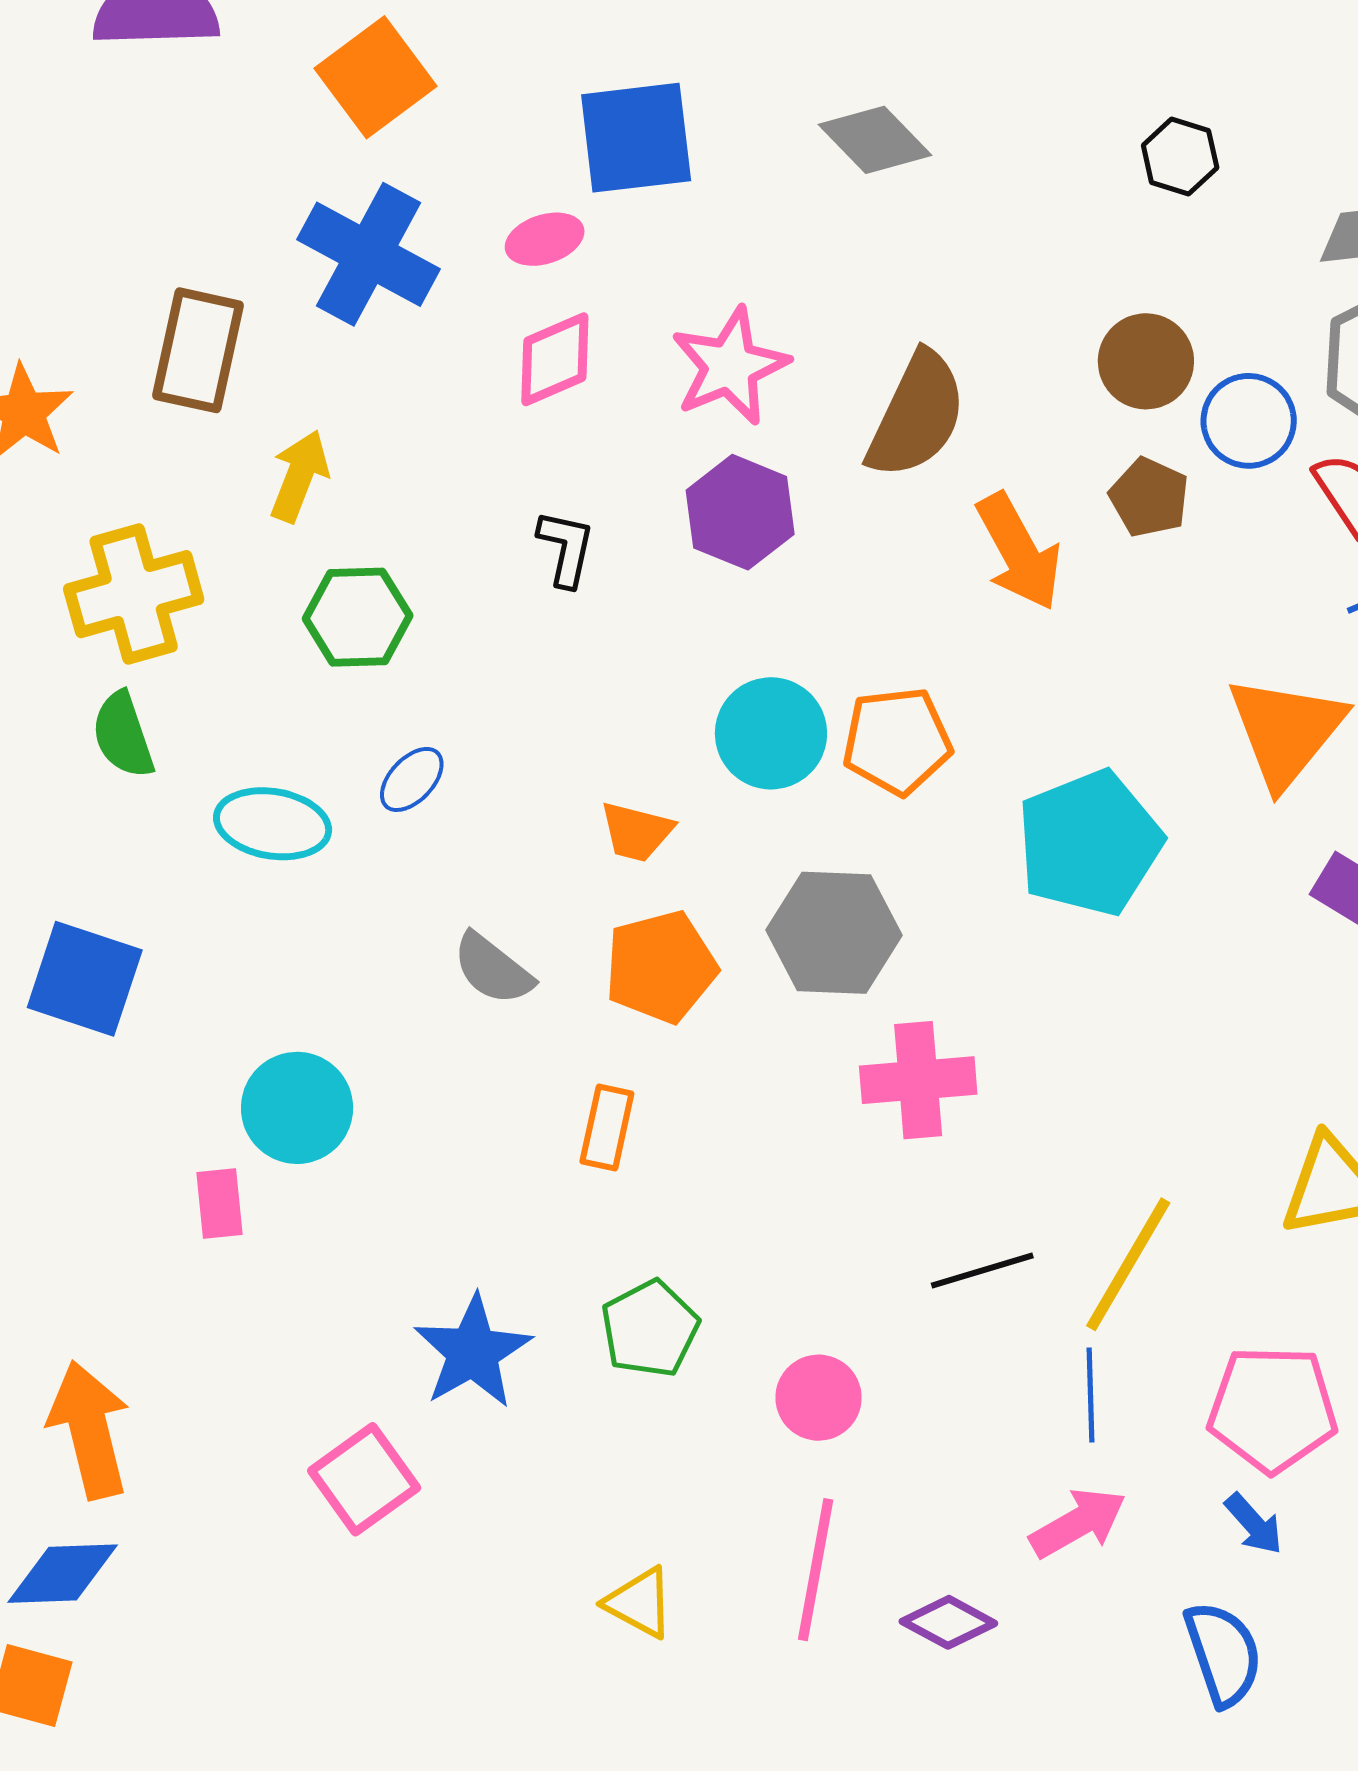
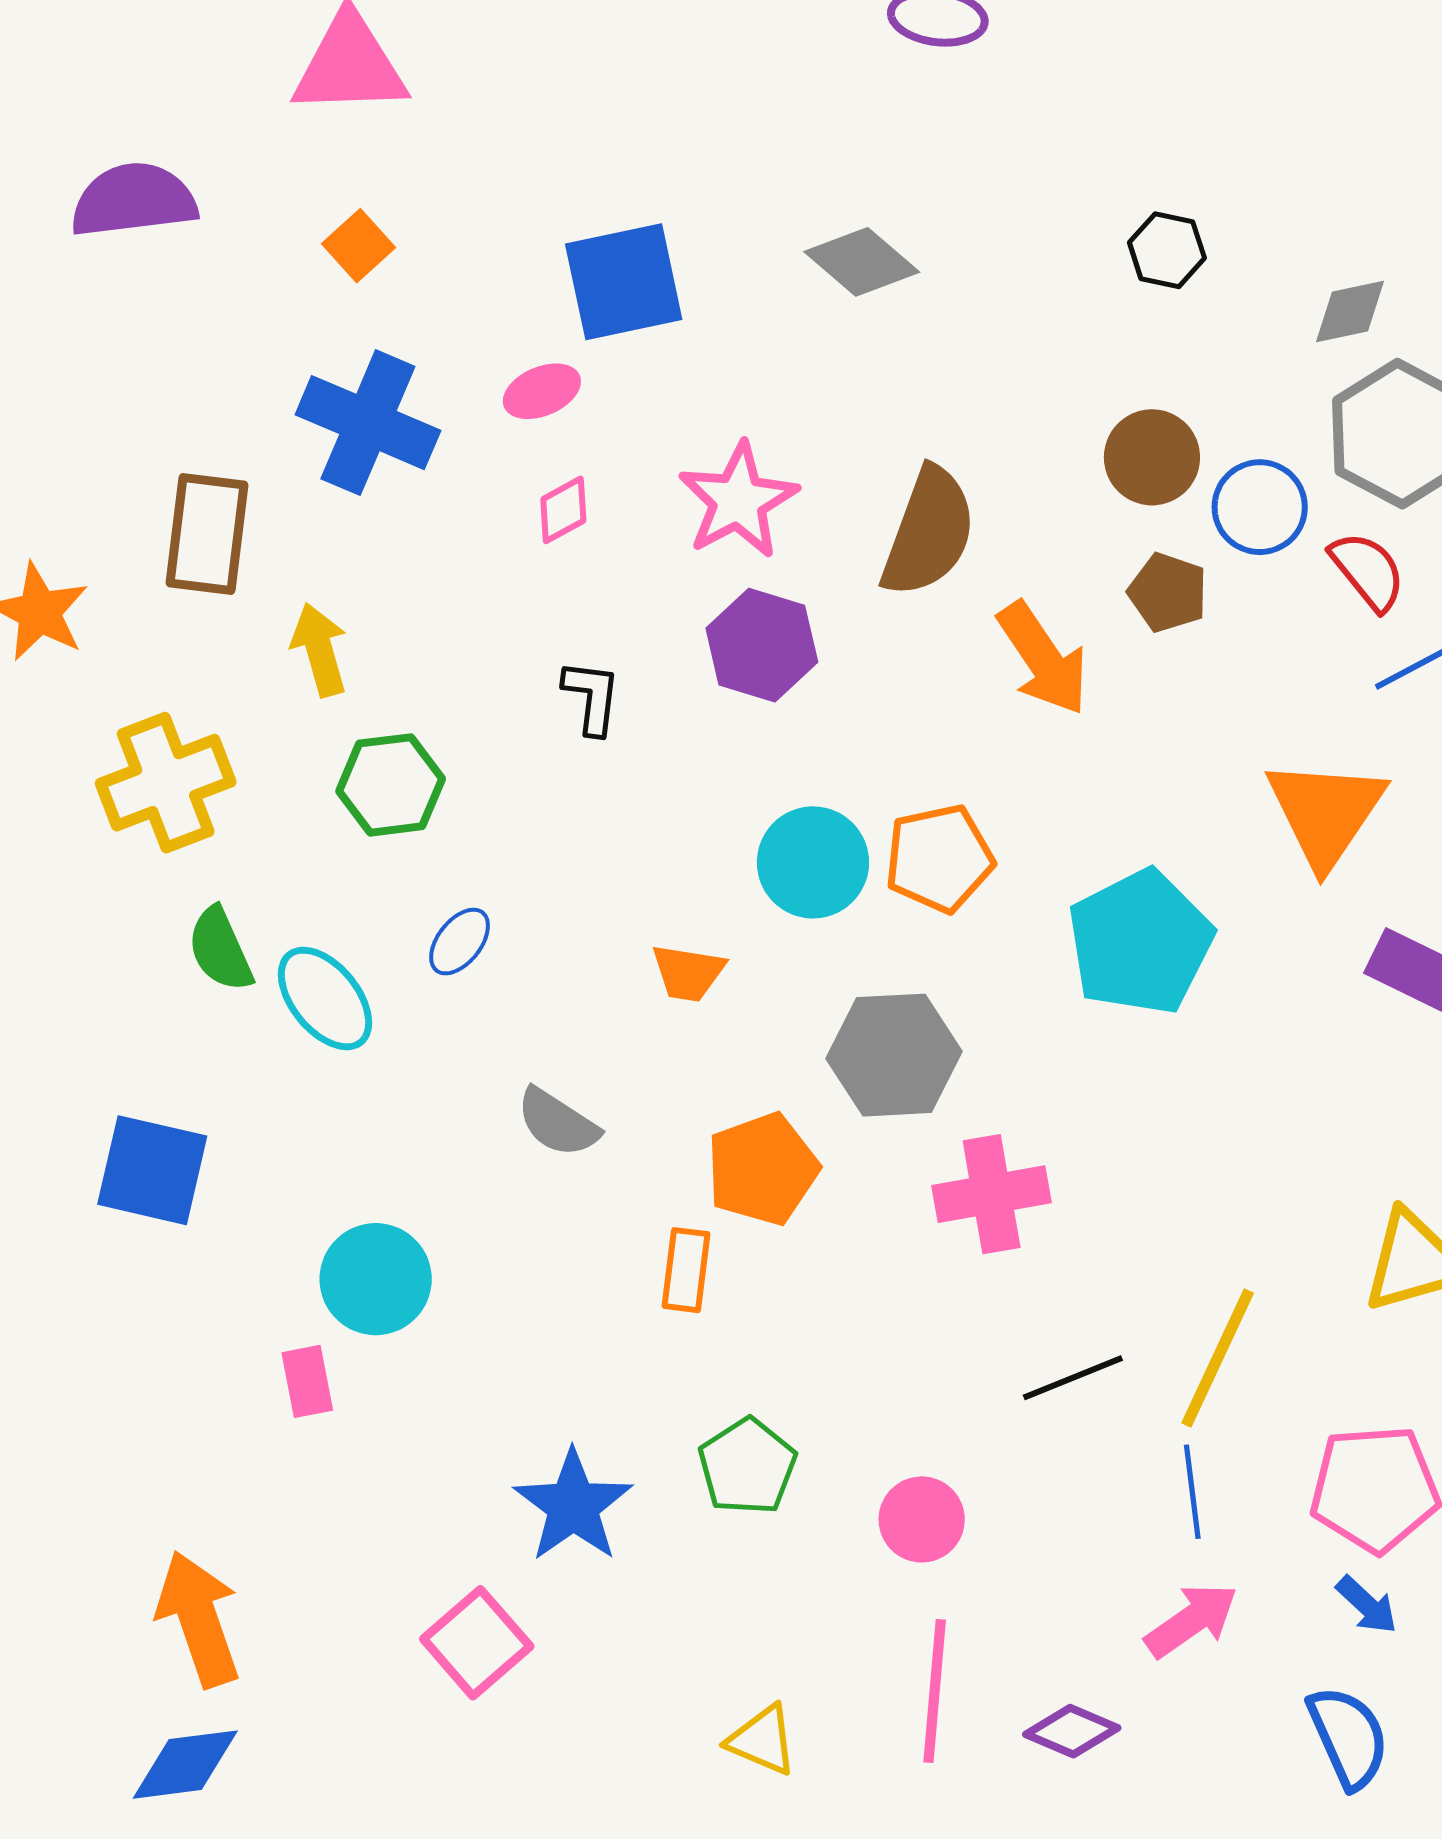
orange square: (375, 77) -> (358, 246), size x0.6
pink diamond: (555, 359) -> (563, 510), size x0.7
yellow arrow: (299, 476) -> (320, 650), turned -32
green semicircle: (123, 735) -> (220, 949), moved
cyan ellipse: (273, 824) -> (325, 998), turned 47
orange pentagon: (661, 967) -> (763, 1169), moved

